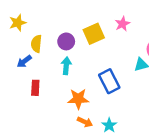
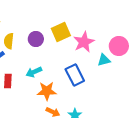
pink star: (122, 24) -> (84, 42), moved, size x1.5
cyan arrow: (66, 66) -> (34, 72), moved, turned -119

